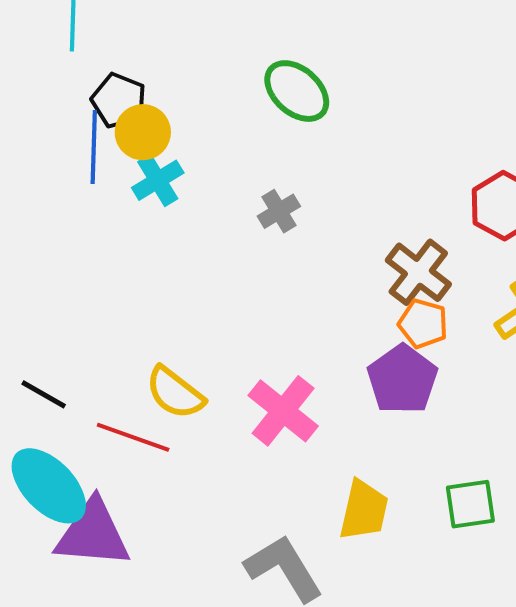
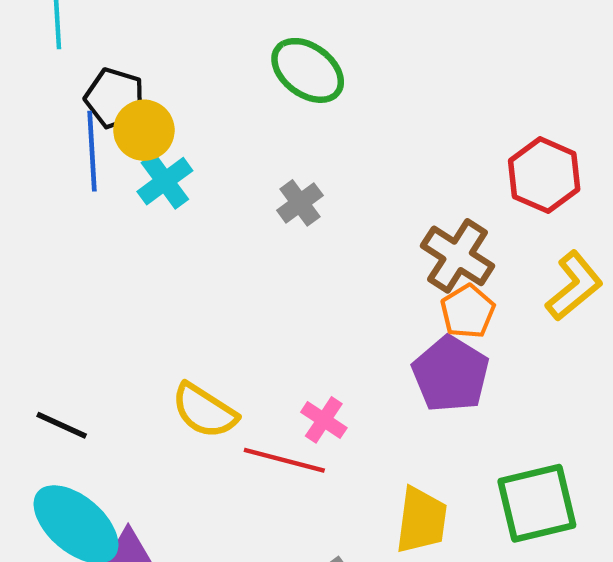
orange pentagon: (423, 324) -> (468, 311), turned 30
pink cross: (283, 411) -> (324, 420), size x0.6
red line: (133, 437) -> (284, 460), moved
green square: (470, 504) -> (537, 503), size x1.4

